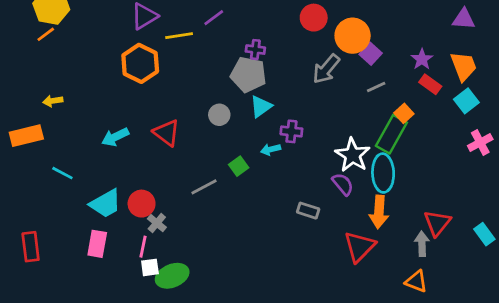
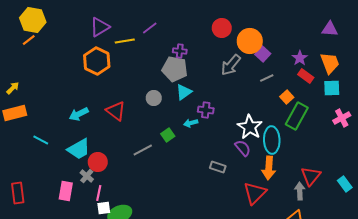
yellow arrow: (53, 101) -> (13, 88), moved, turned 144
cyan square: (466, 101) -> (332, 88), turned 36
green rectangle: (391, 134) -> (297, 116), moved
cyan trapezoid: (105, 204) -> (79, 149), moved
gray cross: (157, 223) -> (87, 176), moved

